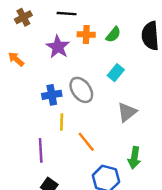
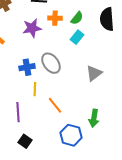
purple star: (58, 47) -> (32, 28), turned 30
cyan rectangle: (116, 73) -> (77, 37), moved
gray triangle: (127, 112) -> (94, 73), moved

